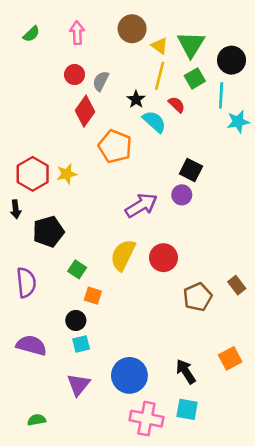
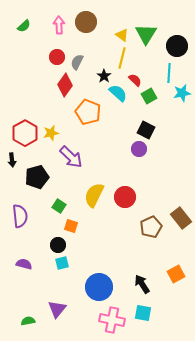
brown circle: (132, 29) -> (86, 22), moved
green square: (195, 78) -> (149, 96), moved
purple arrow: (141, 205) -> (71, 157), moved, turned 75
brown rectangle: (237, 285) -> (181, 218), size x1.5
purple semicircle: (31, 345) -> (24, 264), size x0.7
purple triangle: (78, 385) -> (57, 309), moved

